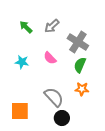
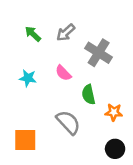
green semicircle: (80, 65) -> (88, 95), moved, turned -35
orange star: (82, 89) -> (114, 112), moved
black circle: (62, 118) -> (115, 149), moved

